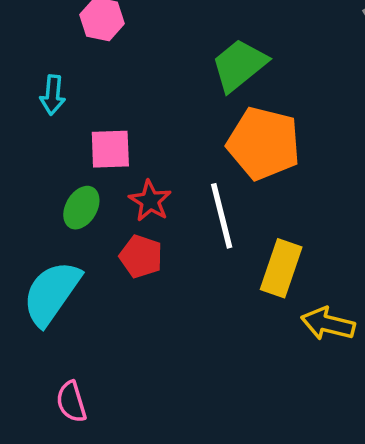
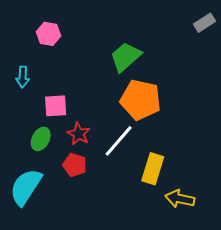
white line: (222, 216) -> (119, 141), turned 57

